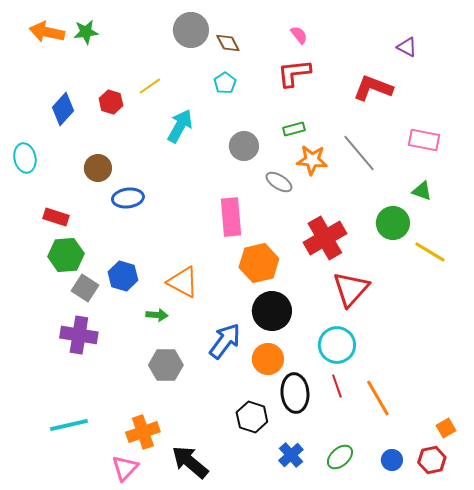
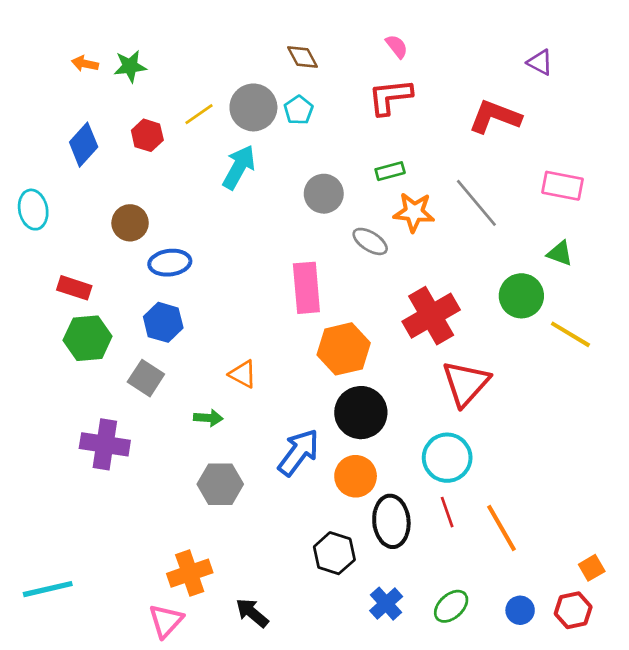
gray circle: (191, 30) -> (253, 107), moved
orange arrow: (47, 32) -> (85, 64), moved, size x0.6
green star: (86, 32) -> (130, 66), moved
blue hexagon: (123, 276) -> (163, 322), moved
orange triangle: (183, 282) -> (243, 374), size x0.7
gray square: (85, 288) -> (146, 378), moved
cyan line: (69, 425) -> (48, 589), moved
black arrow: (190, 462) -> (252, 613), size x0.7

